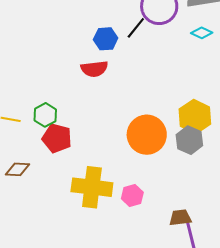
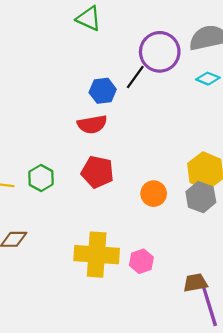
orange circle: (147, 135) -> (154, 194), size x0.6
red pentagon: (57, 138) -> (97, 172), moved

